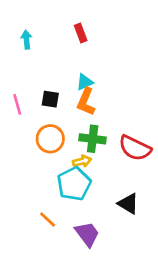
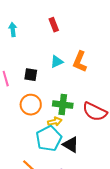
orange L-shape: (86, 102) -> (80, 62), moved
black triangle: (128, 204) -> (71, 145), moved

